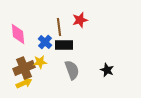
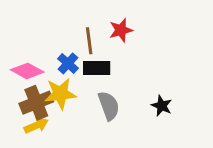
pink diamond: (18, 34) -> (27, 71), moved, turned -55
yellow star: (40, 62) -> (60, 94), size x1.5

